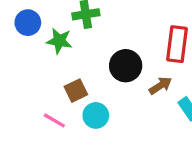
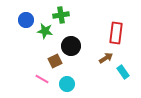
black circle: (126, 66) -> (71, 46), moved
cyan circle: (96, 115) -> (67, 84), moved

